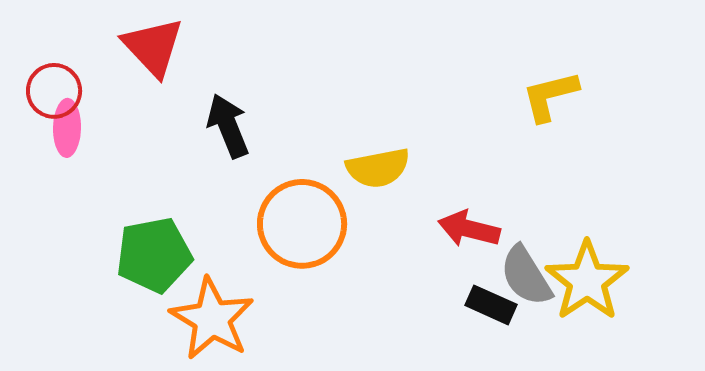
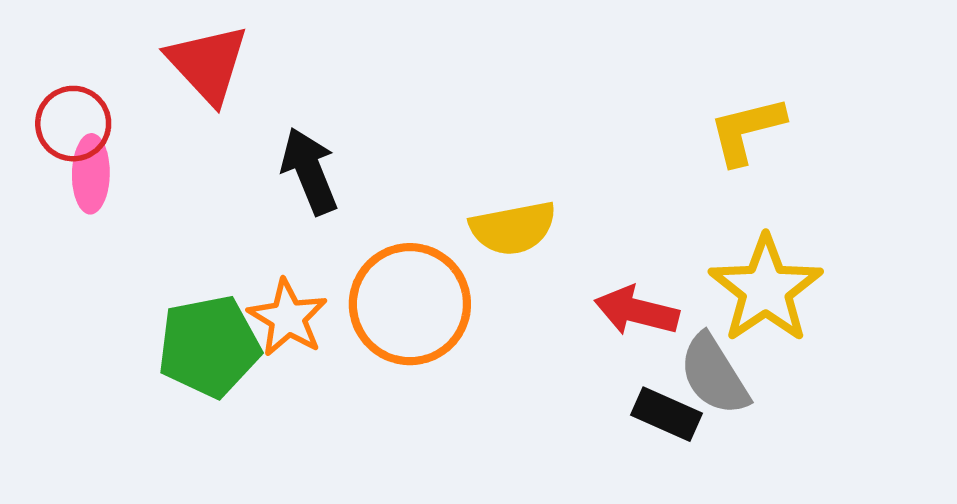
yellow star: (587, 281) -> (766, 289), moved
orange star: (212, 319) -> (288, 318), moved, size x0.7

